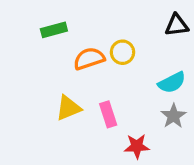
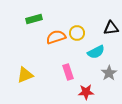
black triangle: (177, 25) -> (111, 28), moved
cyan semicircle: (172, 82) -> (96, 52), moved
yellow triangle: (68, 108) -> (25, 75), moved

